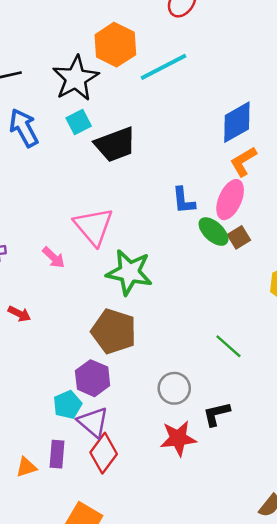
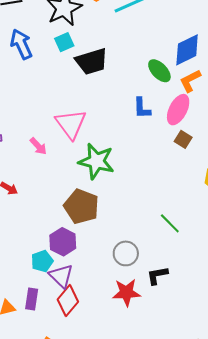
green ellipse: (214, 232) -> (159, 71), moved
brown square: (239, 237) -> (183, 139), turned -30

